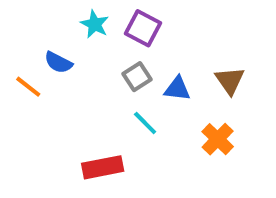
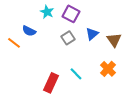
blue triangle: (177, 89) -> (92, 34), moved, turned -48
cyan line: (145, 123) -> (76, 74), moved
red rectangle: (103, 167) -> (51, 83), turned -54

